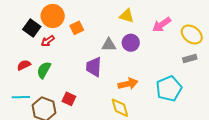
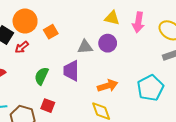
yellow triangle: (127, 16) -> (112, 18), moved
pink arrow: (162, 25) -> (138, 22), turned -42
green semicircle: (44, 70) -> (41, 76), moved

